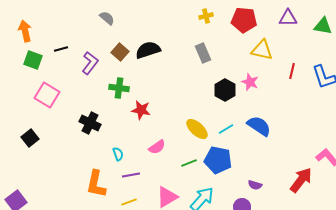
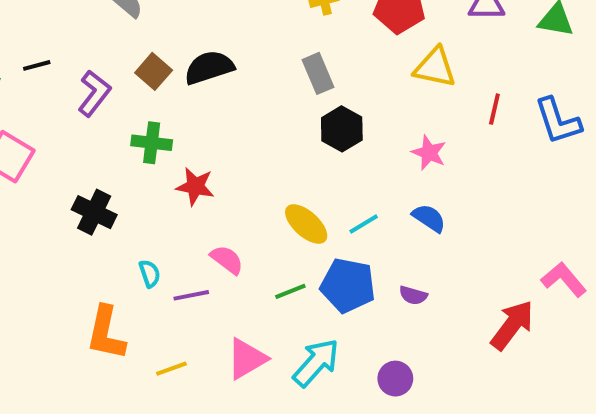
pink star: (250, 82) -> (429, 153), moved
black hexagon: (225, 90) -> (342, 129), moved
blue semicircle: (259, 126) -> (429, 218), size x0.7
pink semicircle: (157, 147) -> (227, 260), turned -108
purple line: (131, 175) -> (191, 295), moved
purple semicircle: (255, 185) -> (413, 295), moved

